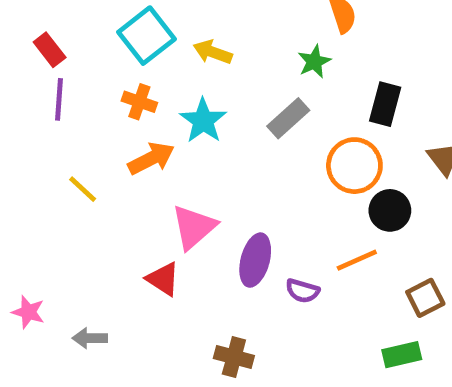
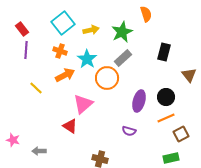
yellow arrow: (213, 52) -> (91, 30), turned 147
green star: (314, 62) -> (122, 32), moved, size x1.5
orange circle: (354, 166) -> (107, 78), moved
purple ellipse: (255, 260) -> (139, 101), moved
orange line: (357, 260) -> (166, 118), moved

